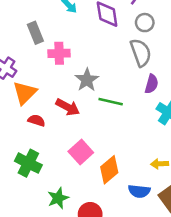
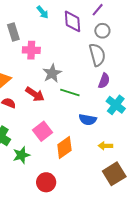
blue semicircle: (139, 191) -> (88, 120), moved
green star: (58, 198) -> (21, 155), moved

